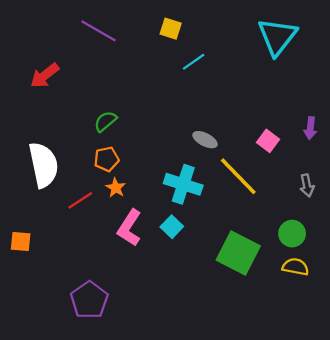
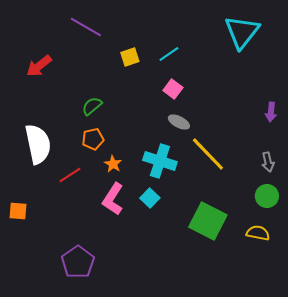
yellow square: (171, 29) -> (130, 57), moved, turned -36
pink square: (268, 141) -> (173, 89), moved
orange star: (116, 188) -> (113, 164), moved
green circle: (292, 234) -> (267, 196), moved

